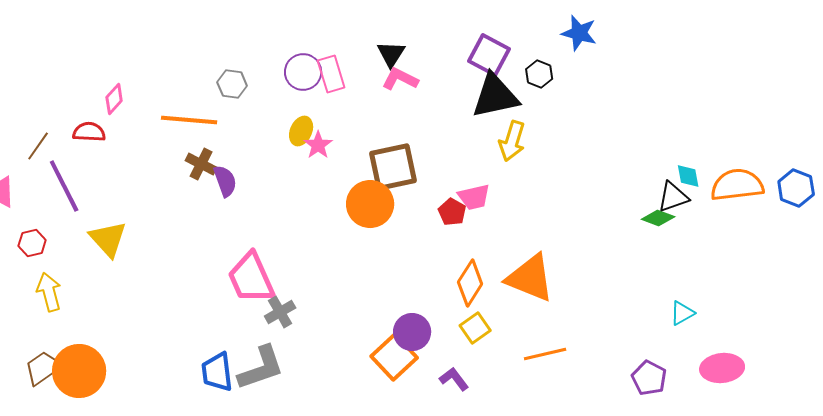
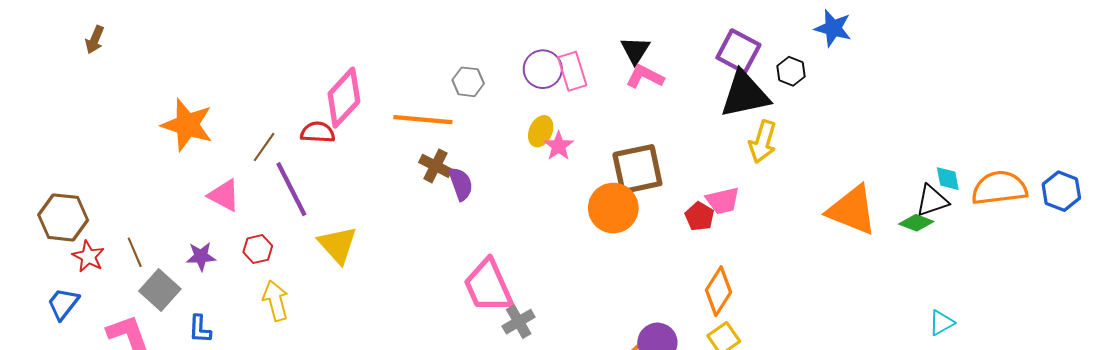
pink diamond: (114, 99) -> (344, 98), size x1.8
orange triangle: (530, 278) -> (852, 210), moved

